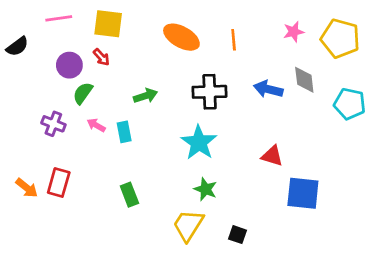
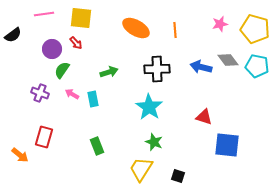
gray diamond: (304, 80) -> (228, 60), turned -30
cyan pentagon: (350, 104) -> (257, 66), moved
orange arrow: (27, 188) -> (20, 155), moved

